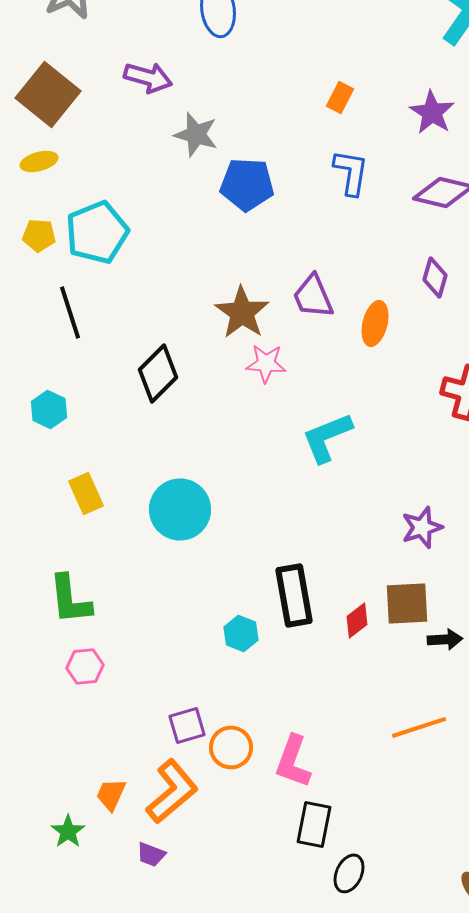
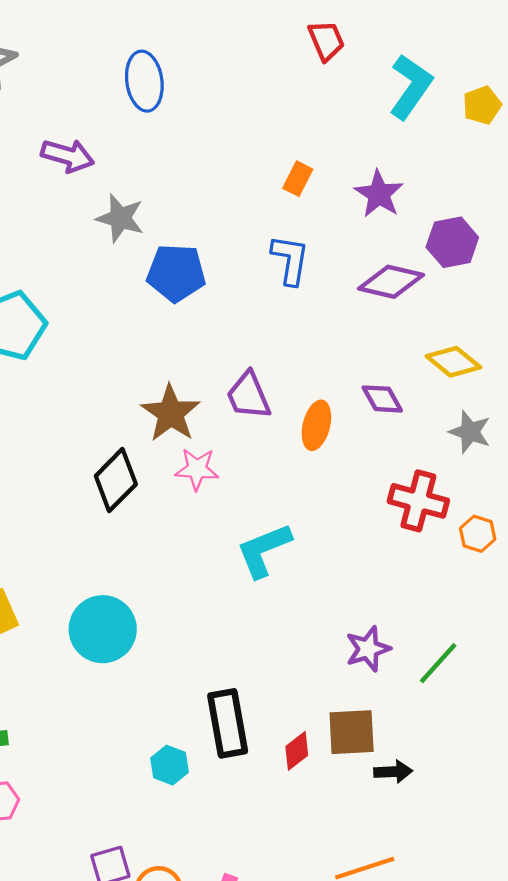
orange rectangle: (340, 97) -> (298, 179), moved
purple diamond: (435, 277) -> (382, 399), moved, turned -45
black diamond: (158, 373) -> (116, 480), moved

